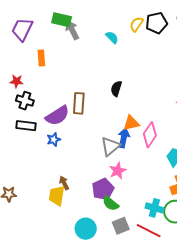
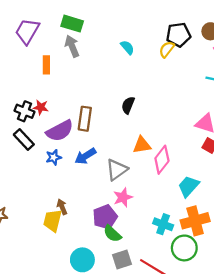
yellow semicircle: (136, 24) -> (167, 49), moved
gray arrow: (72, 30) -> (72, 46), moved
red star: (17, 81) -> (41, 107), moved
black rectangle: (26, 126) -> (24, 139), turned 36
blue arrow: (124, 138) -> (85, 156), moved, turned -138
cyan cross: (154, 208) -> (163, 224), moved

